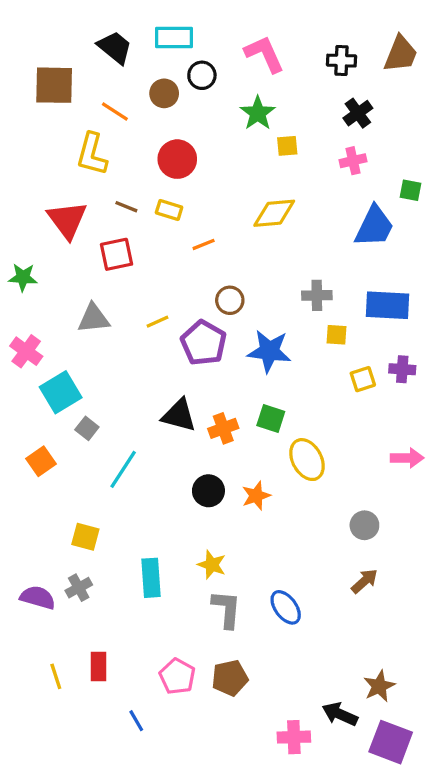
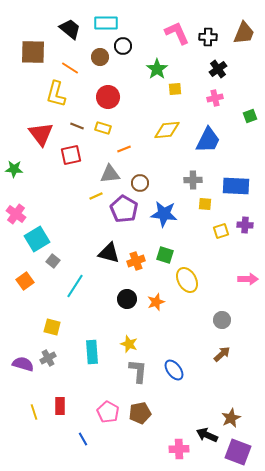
pink L-shape: (264, 54) -> (177, 33), moved
green square: (410, 190) -> (250, 116), turned -32
blue trapezoid: (374, 226) -> (208, 140), moved
gray triangle: (94, 318) -> (110, 174), moved

